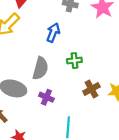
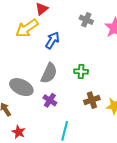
blue arrow: (53, 33) -> (52, 40), moved

